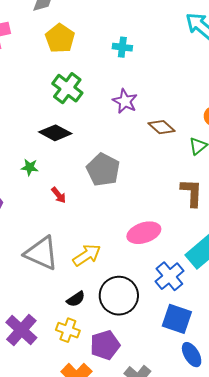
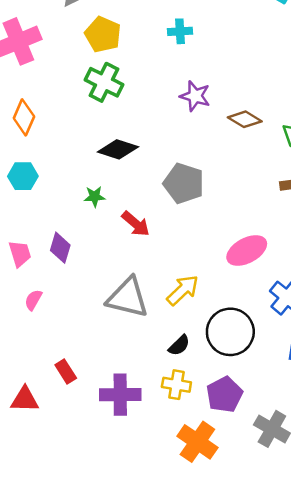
green cross: (67, 88) -> (104, 82), moved
red arrow: (59, 195) -> (136, 224), size x1.4
purple cross: (21, 330) -> (120, 395), turned -32

